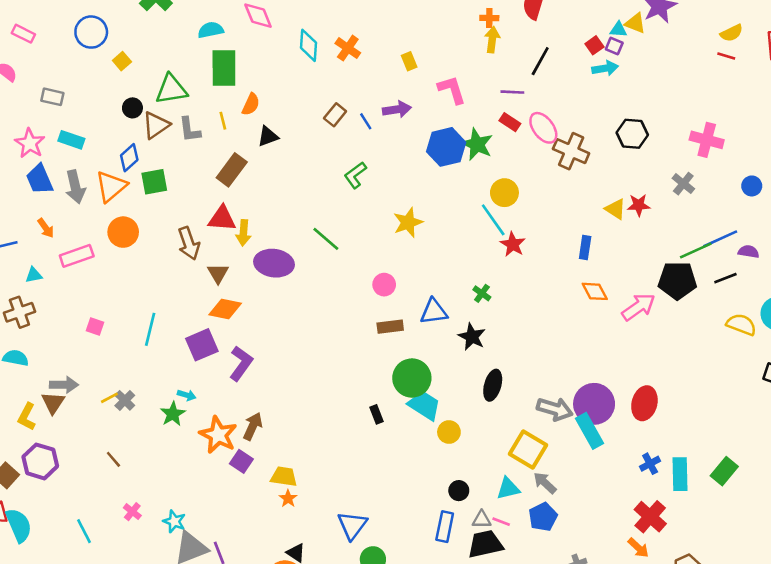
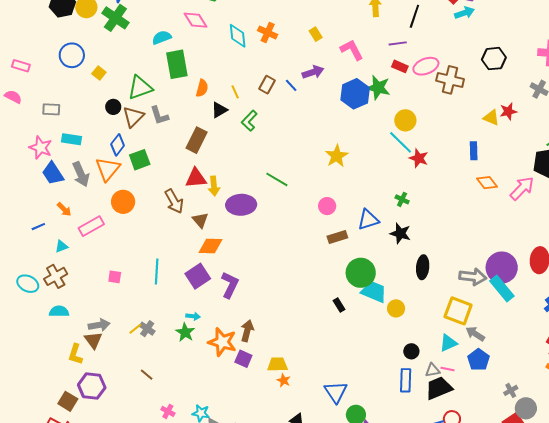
yellow line: (223, 121) -> (235, 92), moved
pink ellipse: (543, 128) -> (426, 66), turned -65
green L-shape: (355, 175) -> (249, 121), moved

